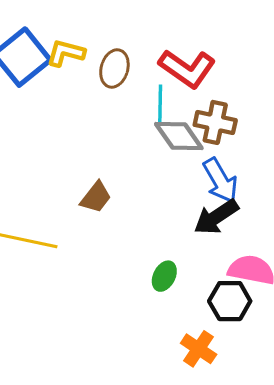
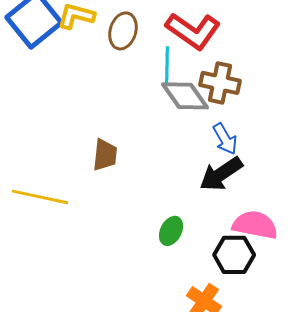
blue arrow: (220, 181) -> (225, 139), size x0.7
brown trapezoid: (96, 197) -> (105, 155), turned -32

